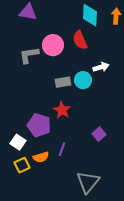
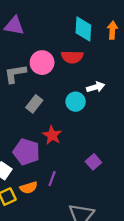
red semicircle: (80, 40) -> (72, 57), turned -66
gray rectangle: (63, 82) -> (34, 104), moved, turned -42

